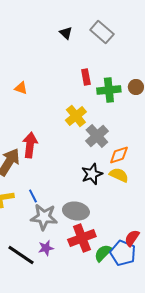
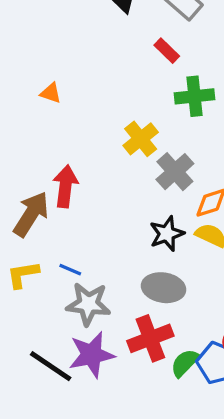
red rectangle: (86, 77) -> (167, 51), moved, turned -35
blue line: (33, 196) -> (70, 270), turned -40
gray ellipse: (76, 211) -> (164, 288), moved
purple star: (46, 248) -> (92, 355), size x1.8

